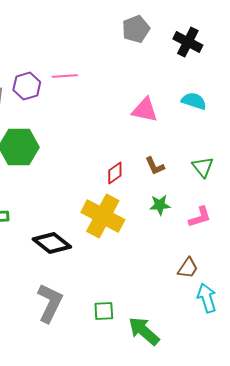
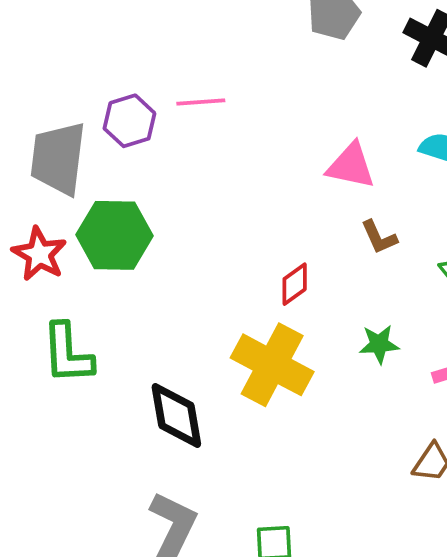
brown L-shape: (155, 166) -> (379, 237), moved
black diamond: (52, 243) -> (176, 415), turned 42

